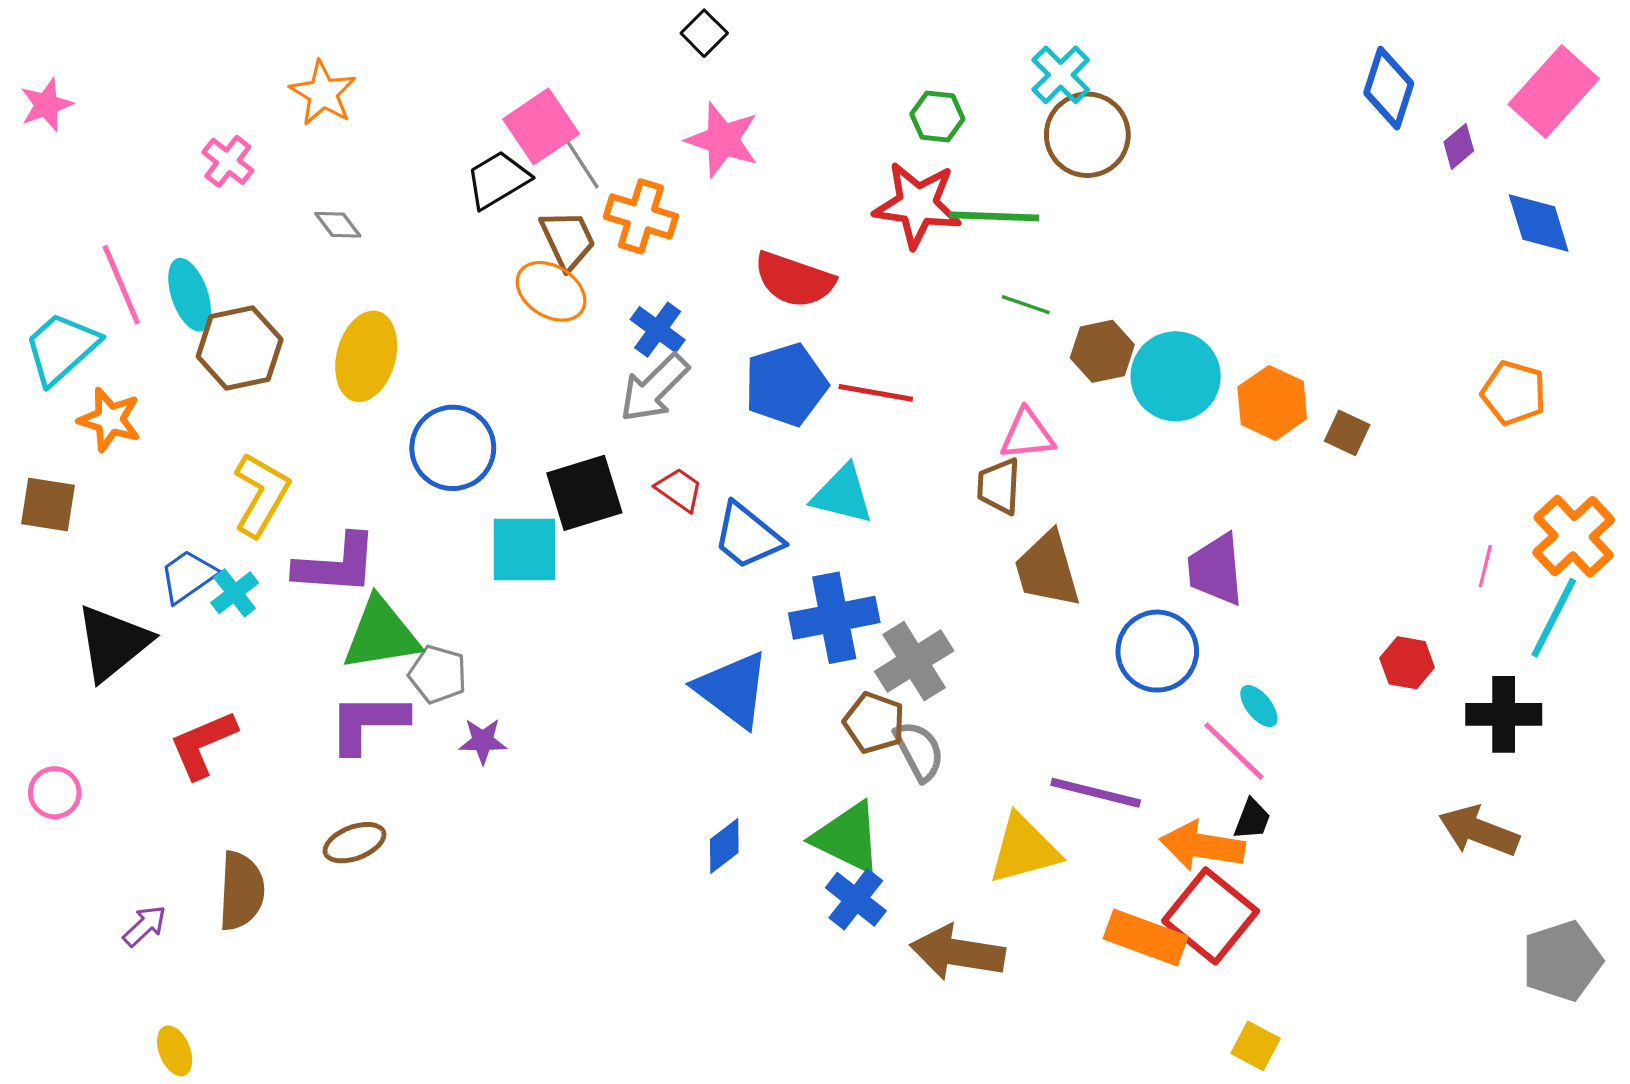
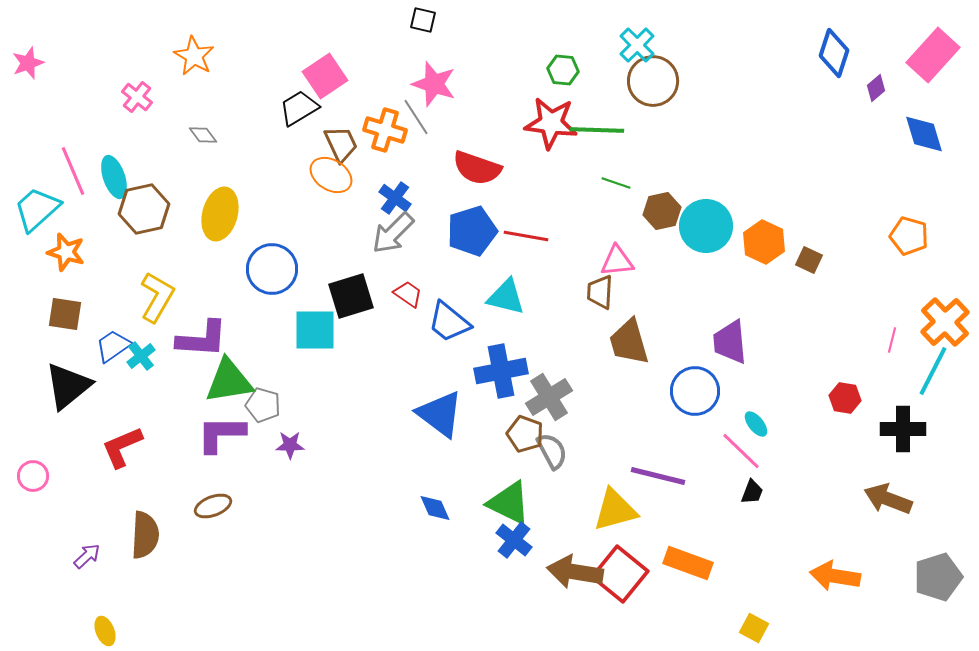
black square: (704, 33) -> (423, 20), turned -32
gray line: (579, 160) -> (416, 117), moved
brown square: (48, 505) -> (65, 314), moved
blue diamond: (724, 846) -> (435, 508), turned -76
orange arrow: (1202, 846) -> (835, 576), moved
red square: (1211, 916) -> (620, 574), moved

